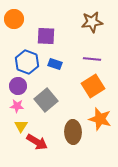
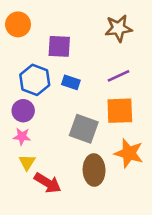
purple line: (92, 59) -> (119, 76), turned -30
orange square: (93, 86) -> (120, 111), turned 30
gray square: (46, 100) -> (84, 129), moved, turned -30

